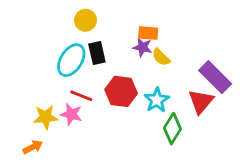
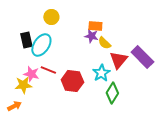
black rectangle: (97, 53) -> (26, 40), moved
red hexagon: (121, 91) -> (72, 81), moved
red triangle: (201, 101) -> (118, 60), moved
pink star: (71, 114) -> (31, 74), moved

